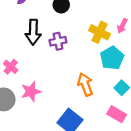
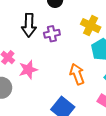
pink star: (31, 92) -> (28, 70), moved

